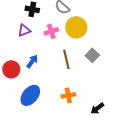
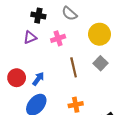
yellow circle: (76, 27) -> (99, 34), moved
blue arrow: (32, 61) -> (38, 79), moved

